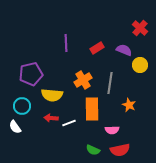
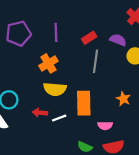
purple pentagon: (31, 74) -> (18, 33), moved
orange cross: (83, 80) -> (48, 63), moved
gray line: (110, 83) -> (96, 61), moved
yellow semicircle: (52, 95) -> (55, 89), moved

